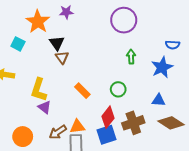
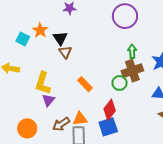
orange star: (38, 22) -> (40, 30), moved, size x0.7
purple triangle: (45, 107) -> (48, 100), turned 32
brown cross: (133, 123) -> (132, 71), moved

